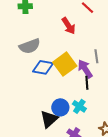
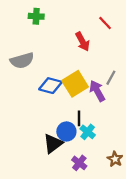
gray semicircle: (30, 46) -> (22, 61), moved
gray line: (96, 56) -> (111, 78), turned 32
black line: (87, 83) -> (79, 118), moved

